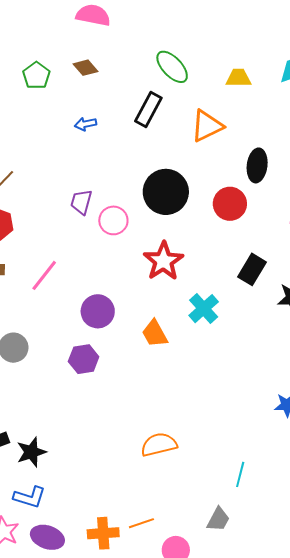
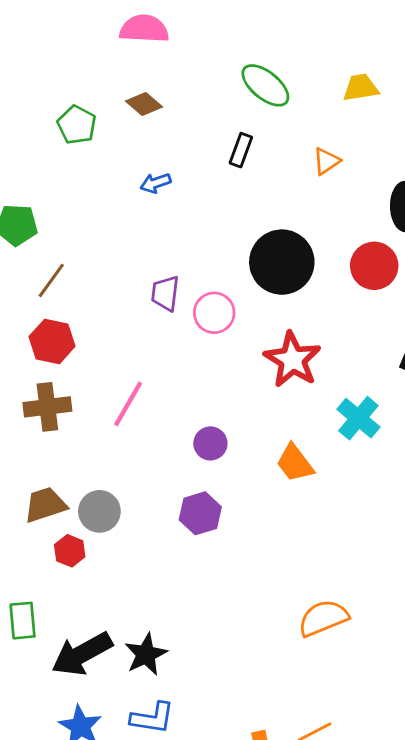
black rectangle: (148, 110) -> (241, 150), size x0.7
orange triangle: (207, 126) -> (326, 161), size x0.6
purple circle: (98, 311) -> (210, 443), size x0.7

